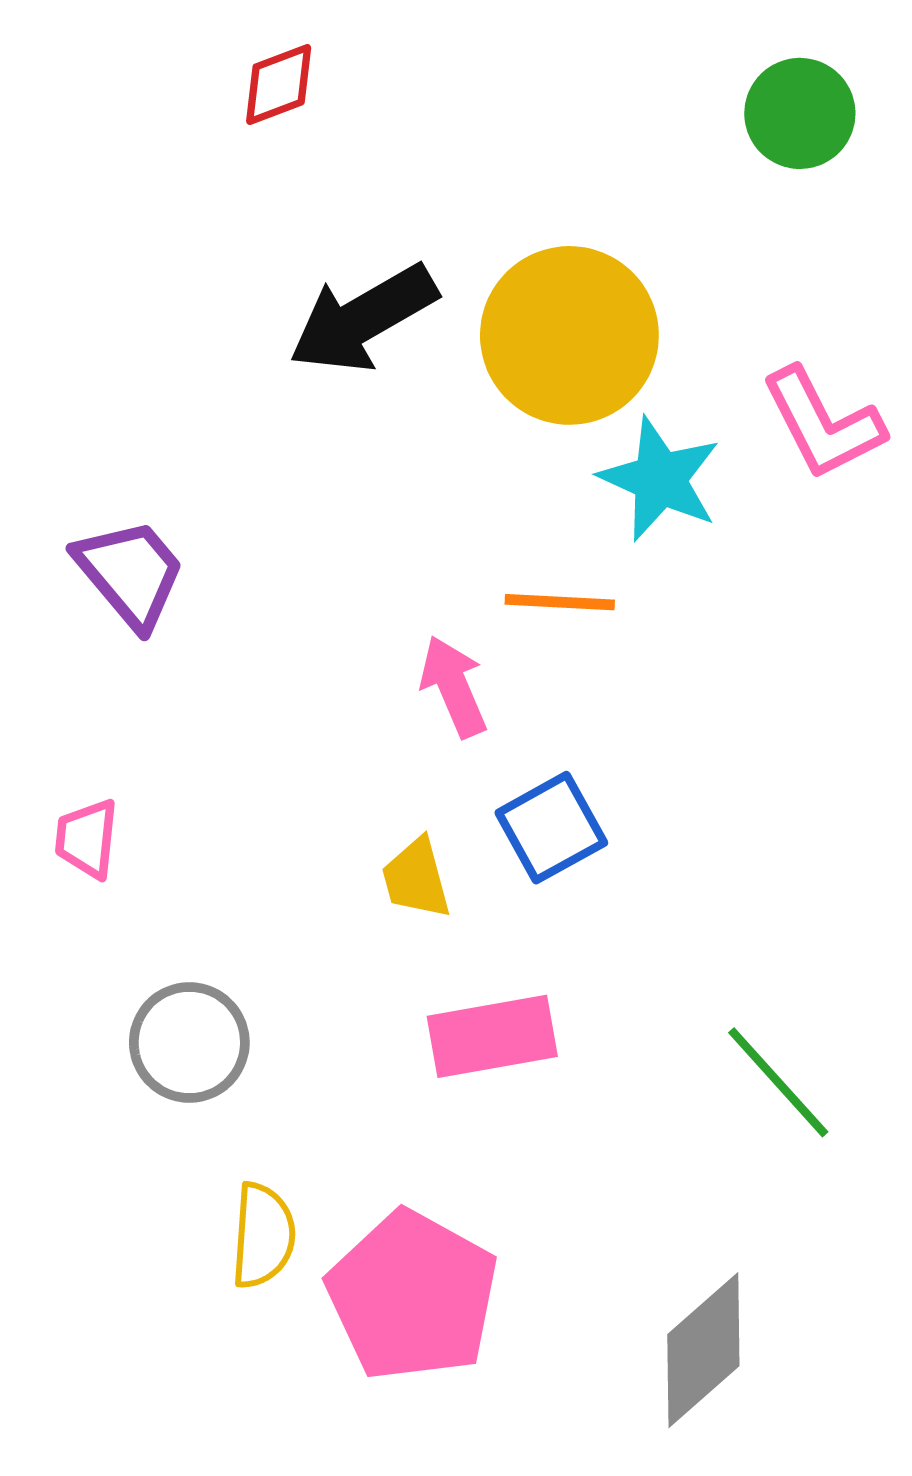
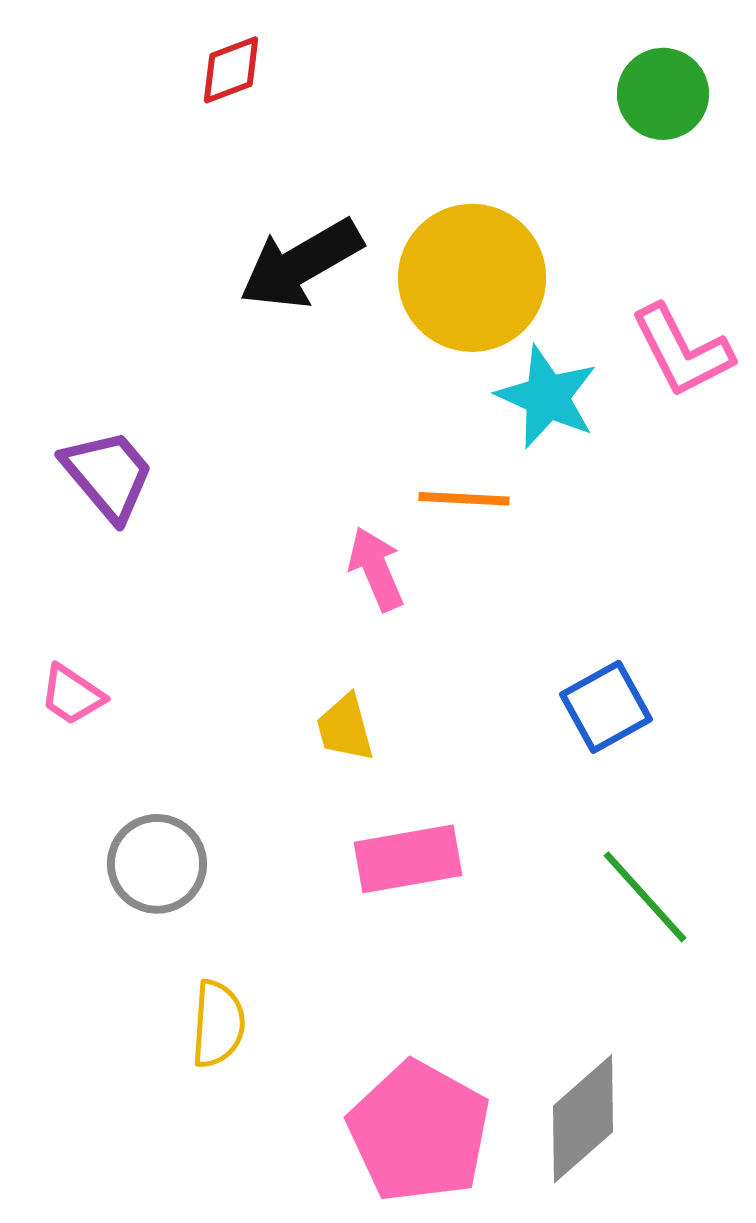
blue square: (551, 828) -> (606, 707), moved
pink trapezoid: (87, 839) -> (72, 695), turned -62
pink pentagon: (413, 1296) -> (419, 1132), moved

